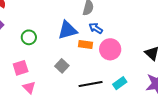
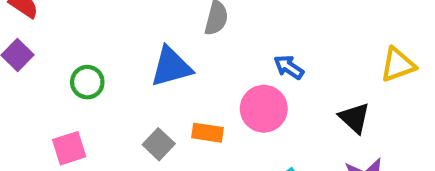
blue arrow: (96, 28) -> (289, 67), moved
orange rectangle: (85, 44) -> (207, 133), moved

